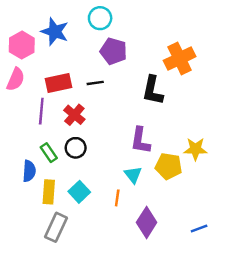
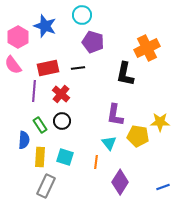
pink semicircle: (16, 79) -> (13, 65), turned 120
cyan square: (79, 192) -> (65, 157), turned -30

